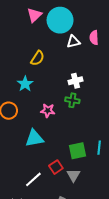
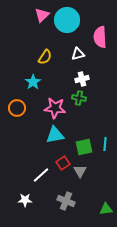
pink semicircle: (94, 38) -> (100, 37), size x1.5
white triangle: (73, 42) -> (78, 54), moved
pink star: (48, 111) -> (55, 108), size x1.5
cyan triangle: (34, 138) -> (55, 135), moved

